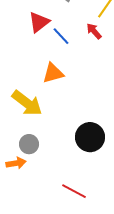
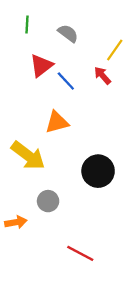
black circle: (90, 137) -> (98, 171), moved
gray circle: (29, 144) -> (48, 201), moved

